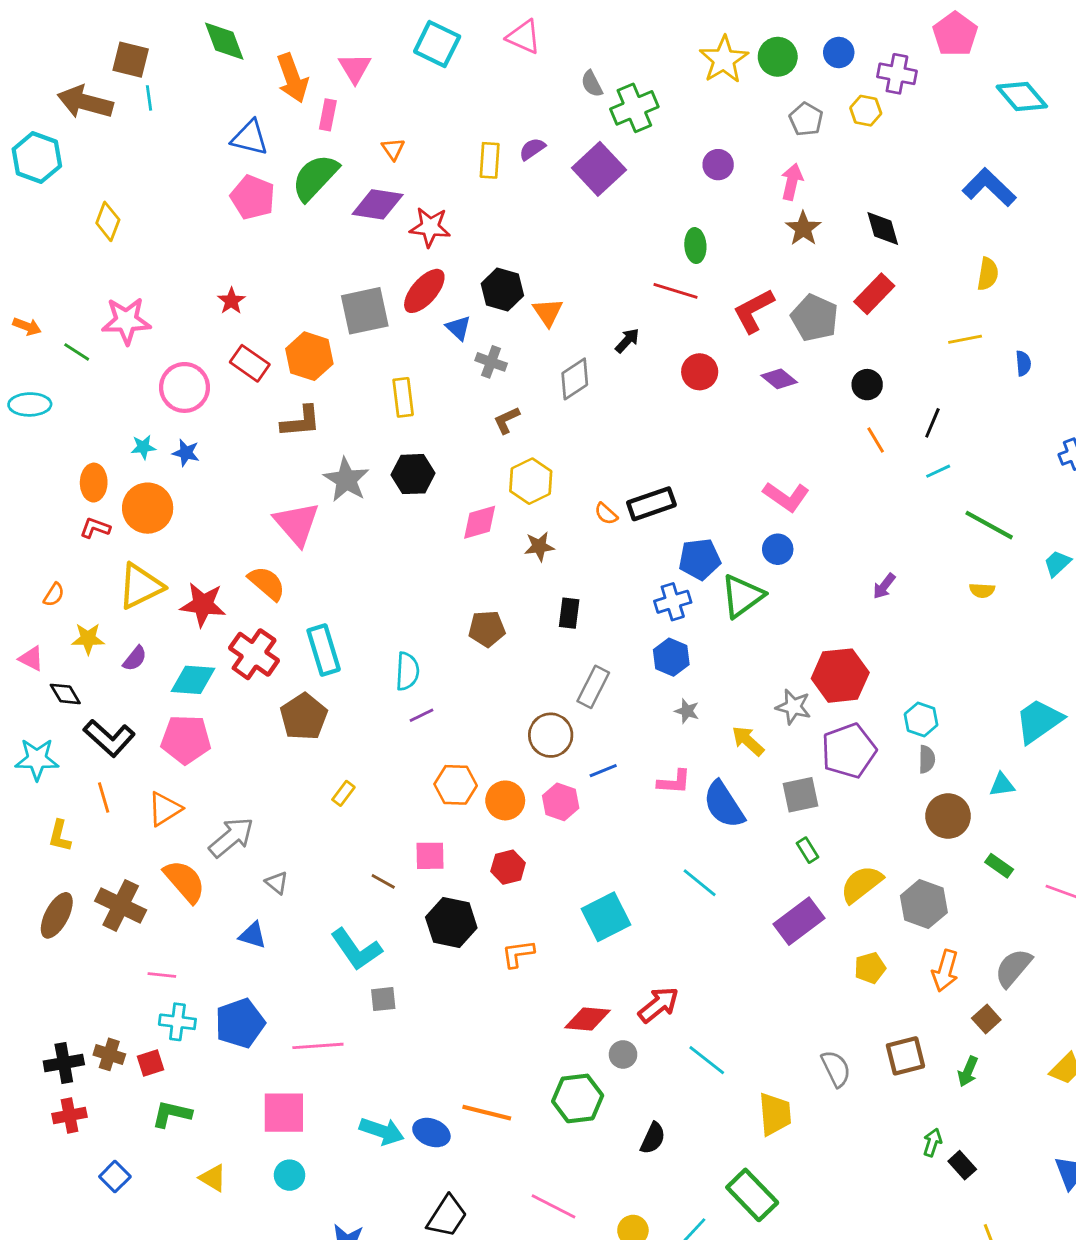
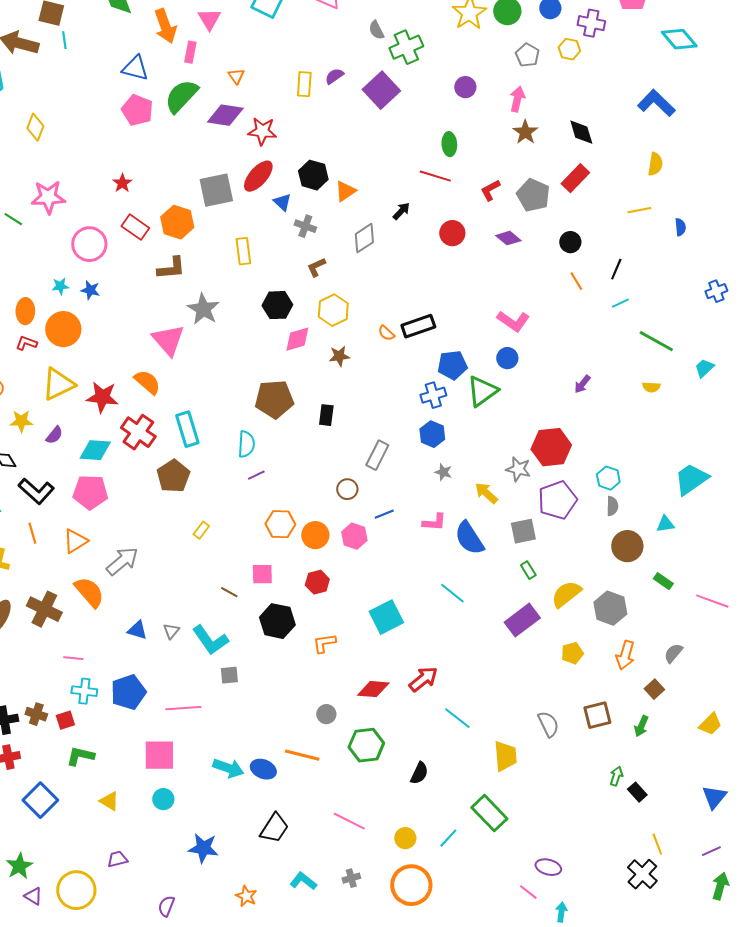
red L-shape: (754, 311) -> (490, 190), size x0.7
orange triangle: (548, 312) -> (345, 191), turned 30
black hexagon: (413, 474) -> (277, 305), moved
black rectangle: (569, 613) -> (326, 415), moved
brown pentagon: (487, 629) -> (274, 399), moved, size x1.5
brown circle: (551, 735) -> (347, 489), size x0.7
gray triangle: (277, 883) -> (171, 631), moved, turned 30
gray semicircle: (1013, 968) -> (673, 653), size x0.7
gray circle: (623, 1054) -> (326, 714), moved
blue square: (115, 1177) -> (40, 800), size x1.6

